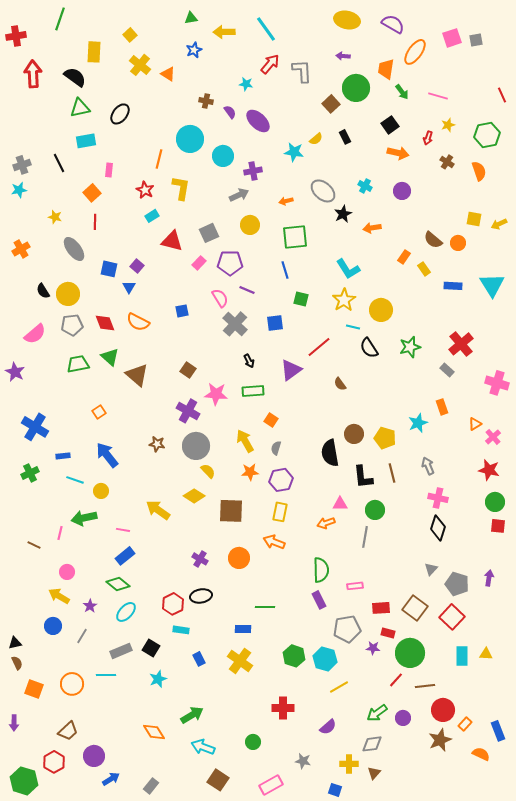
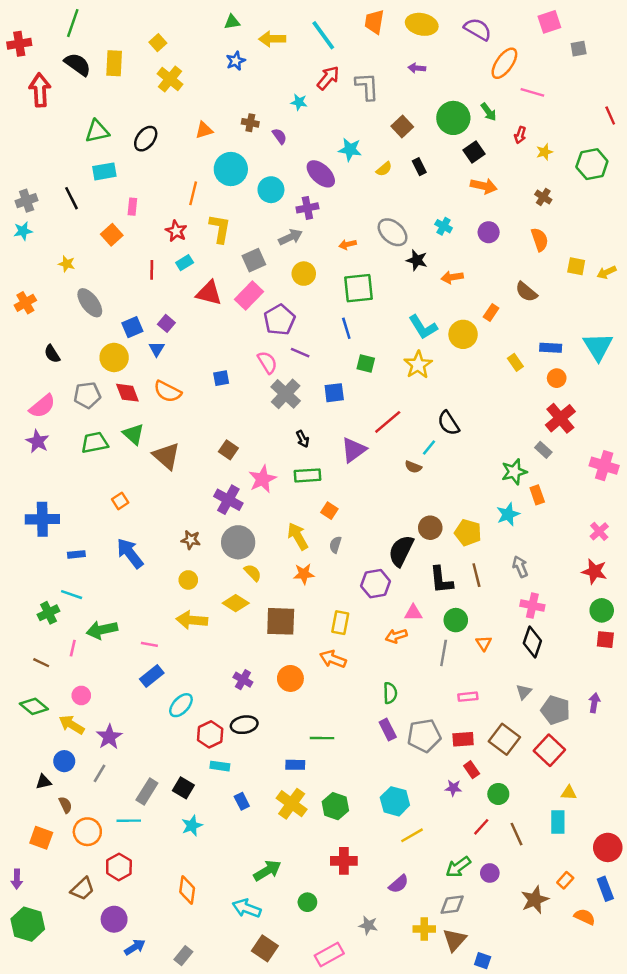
pink square: (452, 38) -> (549, 22), moved
orange trapezoid: (386, 69) -> (374, 22), moved
orange triangle: (168, 74) -> (204, 130), moved, turned -49
black semicircle: (75, 77) -> (78, 64), moved
green circle: (356, 88) -> (453, 118), moved
pink line: (438, 96) -> (532, 92), moved
purple ellipse: (258, 121) -> (321, 174), moved
red arrow: (428, 138) -> (520, 135), moved
cyan star: (294, 152) -> (350, 150), moved
orange semicircle: (479, 171) -> (540, 240), moved
black star: (343, 214) -> (417, 260), turned -30
red line: (95, 222) -> (152, 270), moved
gray square: (209, 233) -> (254, 260), moved
orange circle: (458, 243) -> (557, 378), moved
pink rectangle: (199, 263) -> (249, 295), moved, size x1.6
purple pentagon: (230, 263) -> (279, 320), turned -30
blue square: (109, 269) -> (132, 327), turned -36
yellow rectangle: (424, 269) -> (515, 362), moved
yellow circle: (68, 294) -> (114, 357), moved
yellow circle: (381, 310) -> (463, 334), moved
cyan line: (353, 327) -> (429, 447), moved, turned -64
green star: (410, 347) -> (514, 472), moved
purple star: (15, 372) -> (37, 441), moved
brown semicircle: (340, 384) -> (413, 467), turned -32
pink star: (216, 394) -> (262, 479), turned -30
orange triangle: (475, 424) -> (484, 643), moved, turned -32
blue cross: (35, 427) -> (42, 519), turned -32
black semicircle: (330, 453) -> (401, 551), turned 36
green cross: (30, 473) -> (48, 613), moved
cyan line: (75, 480) -> (72, 595), moved
purple hexagon: (281, 480) -> (376, 584), moved
yellow circle: (101, 491) -> (188, 580), moved
yellow arrow: (158, 510) -> (192, 620), turned -30
green semicircle: (321, 570) -> (390, 693), size x0.7
green diamond: (118, 584) -> (34, 706), moved
pink rectangle: (355, 586) -> (468, 697), moved
purple star: (90, 606) -> (109, 737), size x1.5
cyan ellipse: (126, 612) -> (181, 705), moved
gray pentagon: (347, 629) -> (424, 736), moved
red rectangle: (388, 633) -> (472, 770), turned 40
black triangle: (15, 643) -> (44, 782), moved
gray rectangle: (121, 651) -> (147, 792), turned -35
green circle: (410, 653) -> (498, 794), size x0.6
yellow triangle: (486, 654) -> (569, 793), moved
green hexagon: (294, 656) -> (335, 806), moved
cyan rectangle: (462, 656) -> (558, 822), moved
brown semicircle: (17, 663) -> (65, 805), moved
brown line: (425, 686) -> (517, 834), turned 72
red circle: (443, 710) -> (608, 847), moved
green arrow: (192, 715) -> (267, 871), moved
orange diamond: (154, 732) -> (187, 890), turned 40
red hexagon: (54, 762) -> (119, 867), moved
brown triangle: (374, 773) -> (455, 940), size x1.5
green hexagon: (24, 781) -> (28, 924), moved
blue square: (335, 790) -> (483, 961), moved

